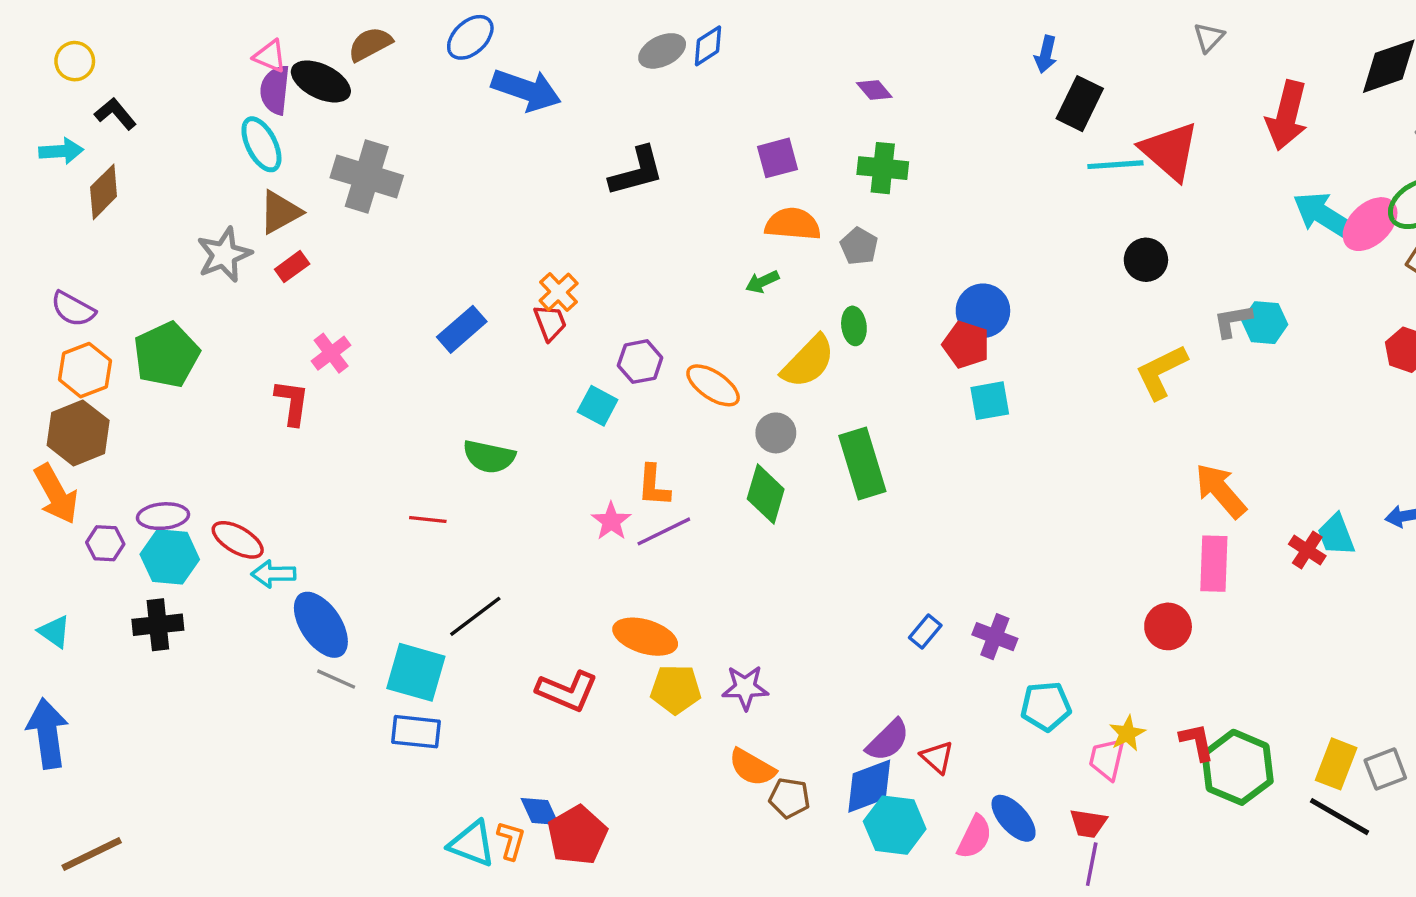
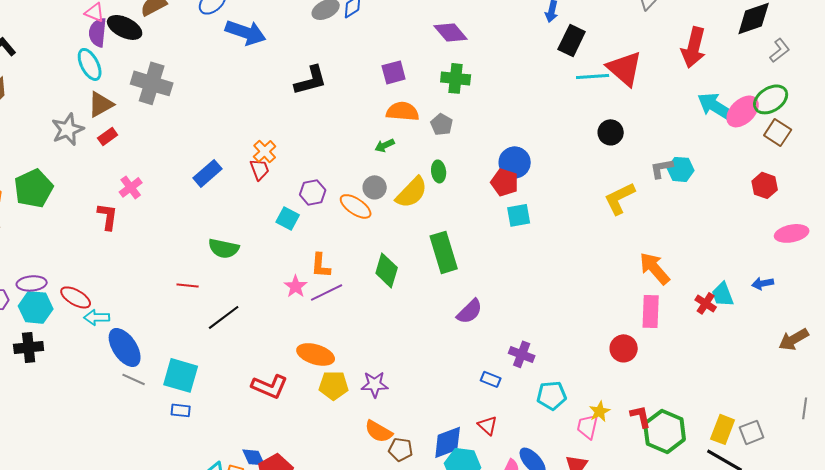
purple diamond: (874, 90) -> (451, 32), size x1.6
gray circle: (776, 433) -> (375, 187), moved
black line: (475, 616) -> (224, 317), moved
blue rectangle: (925, 632) -> (491, 379), moved, turned 72
blue rectangle: (416, 732) -> (181, 410), size x0.7
purple semicircle: (888, 740) -> (470, 311), moved

